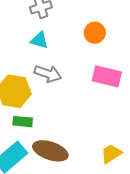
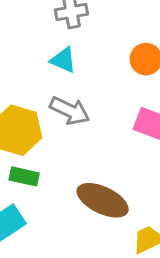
brown ellipse: (50, 151) -> (103, 200), moved

